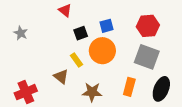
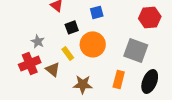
blue square: (107, 26) -> (97, 12), moved
red hexagon: (148, 26) -> (150, 17), moved
gray star: (21, 33) -> (38, 41), moved
red cross: (26, 92) -> (30, 63), moved

